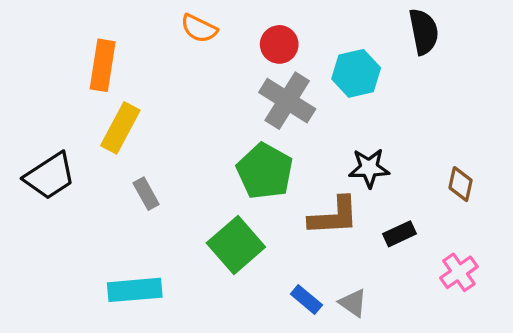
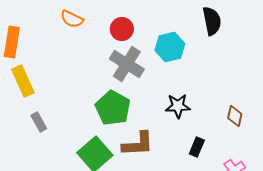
yellow rectangle: (120, 128) -> (23, 81), turned -52
brown L-shape: (334, 216) -> (138, 144), moved
black rectangle: (400, 234) -> (197, 147), turned -42

